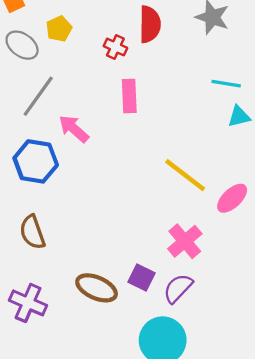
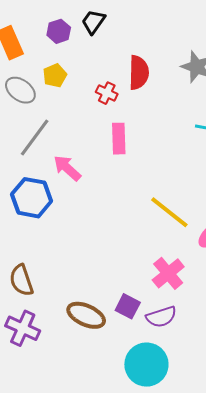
brown semicircle: (32, 232) -> (21, 280), moved
purple semicircle: (178, 288) -> (161, 317), turned -152

